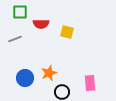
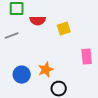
yellow square: (67, 32) -> (64, 29), turned -32
pink rectangle: (90, 83) -> (87, 57), moved

